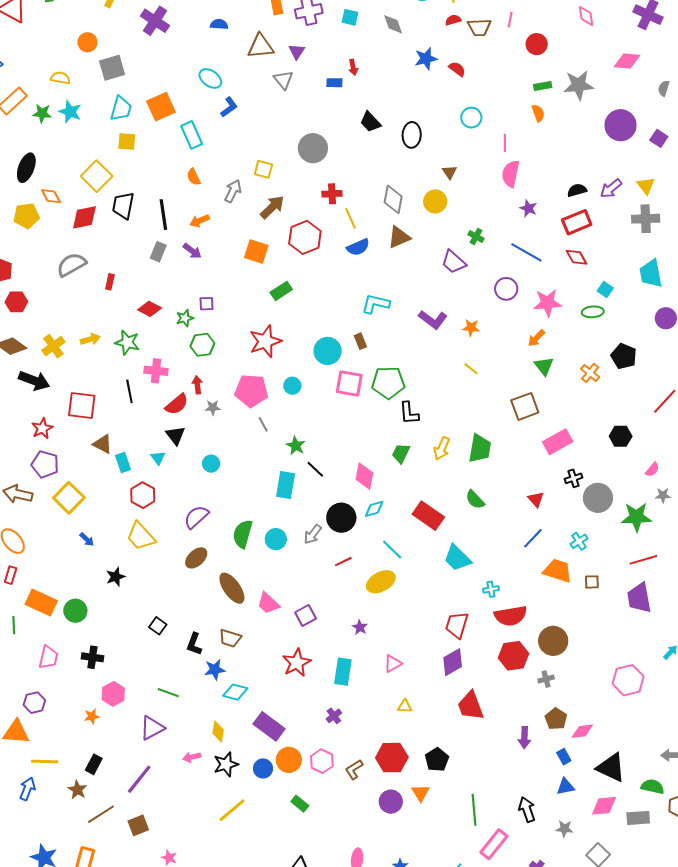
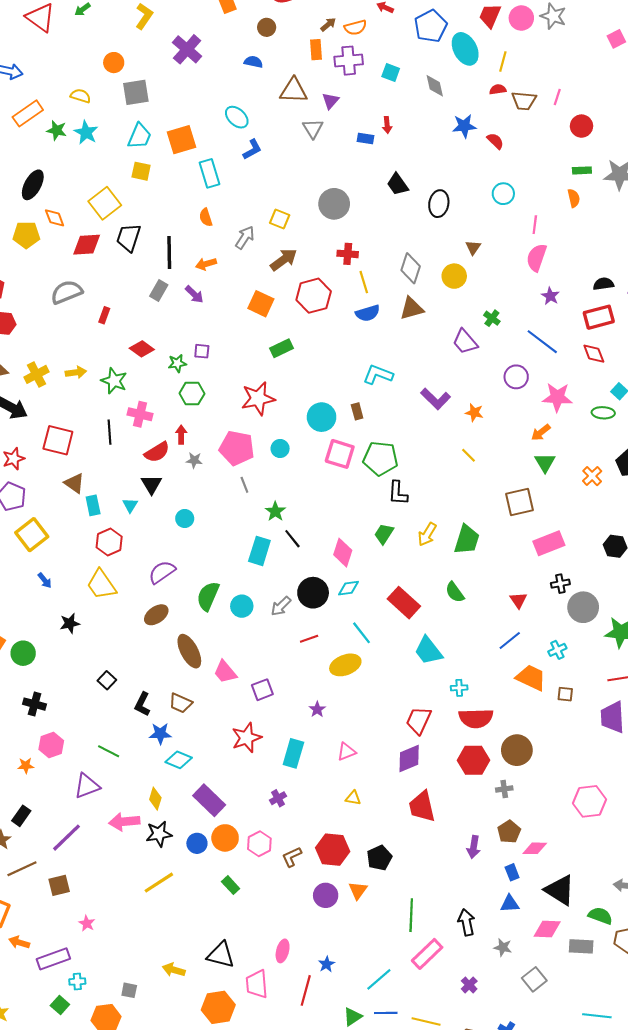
pink arrow: (192, 757) -> (124, 822), size x1.6

